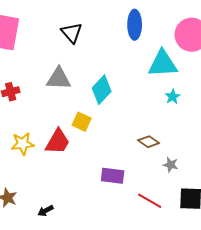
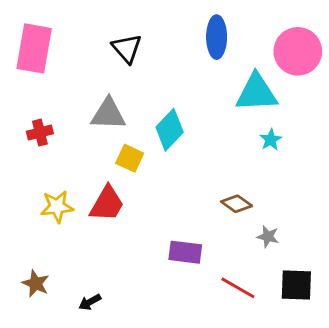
yellow square: (82, 122) -> (130, 158), moved

